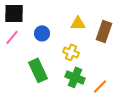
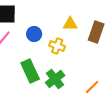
yellow cross: (71, 52) -> (57, 46), moved
green cross: (75, 77) -> (55, 79), moved, turned 30

